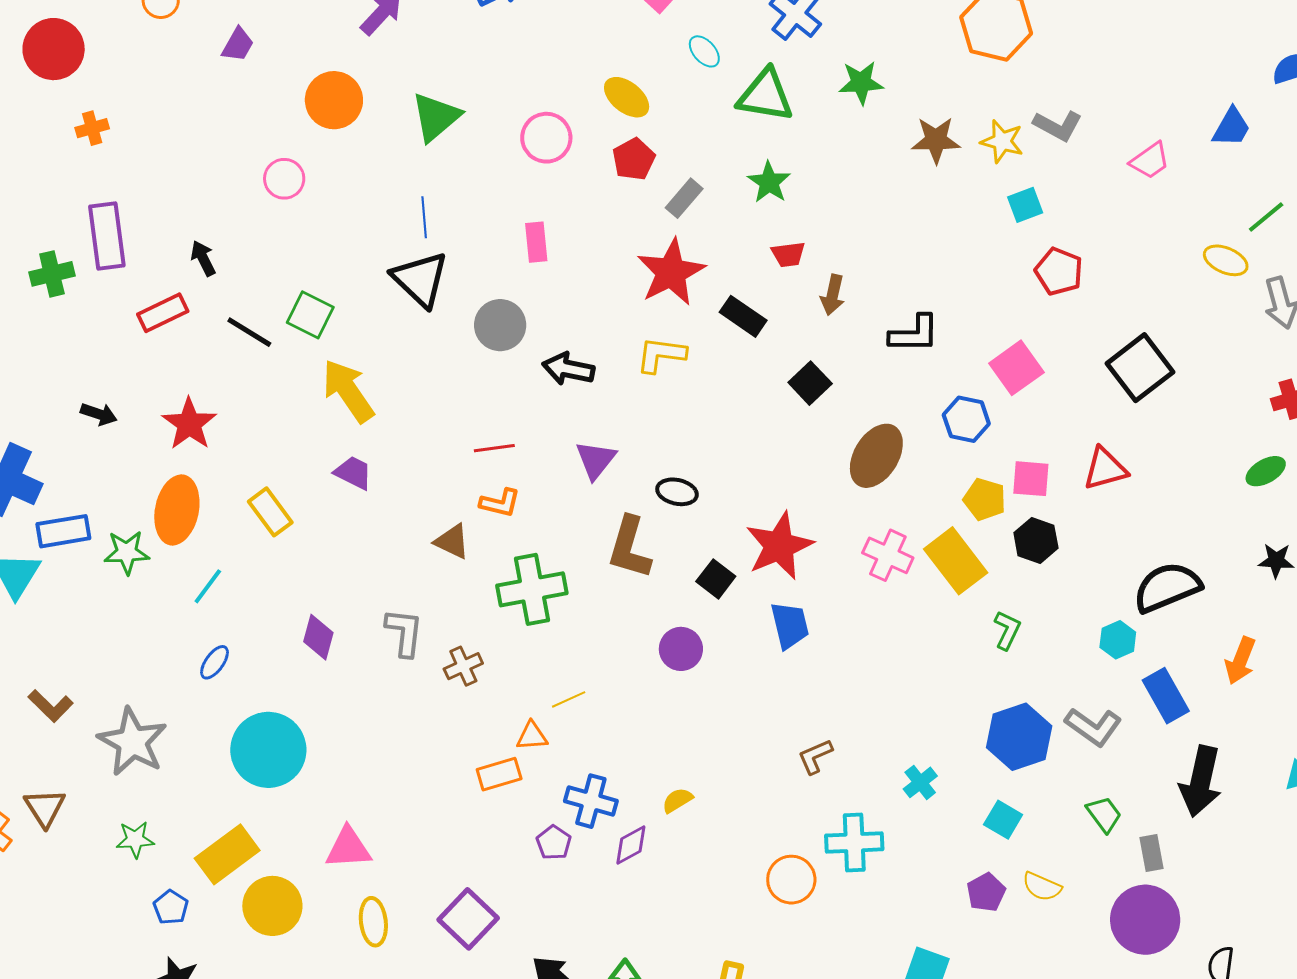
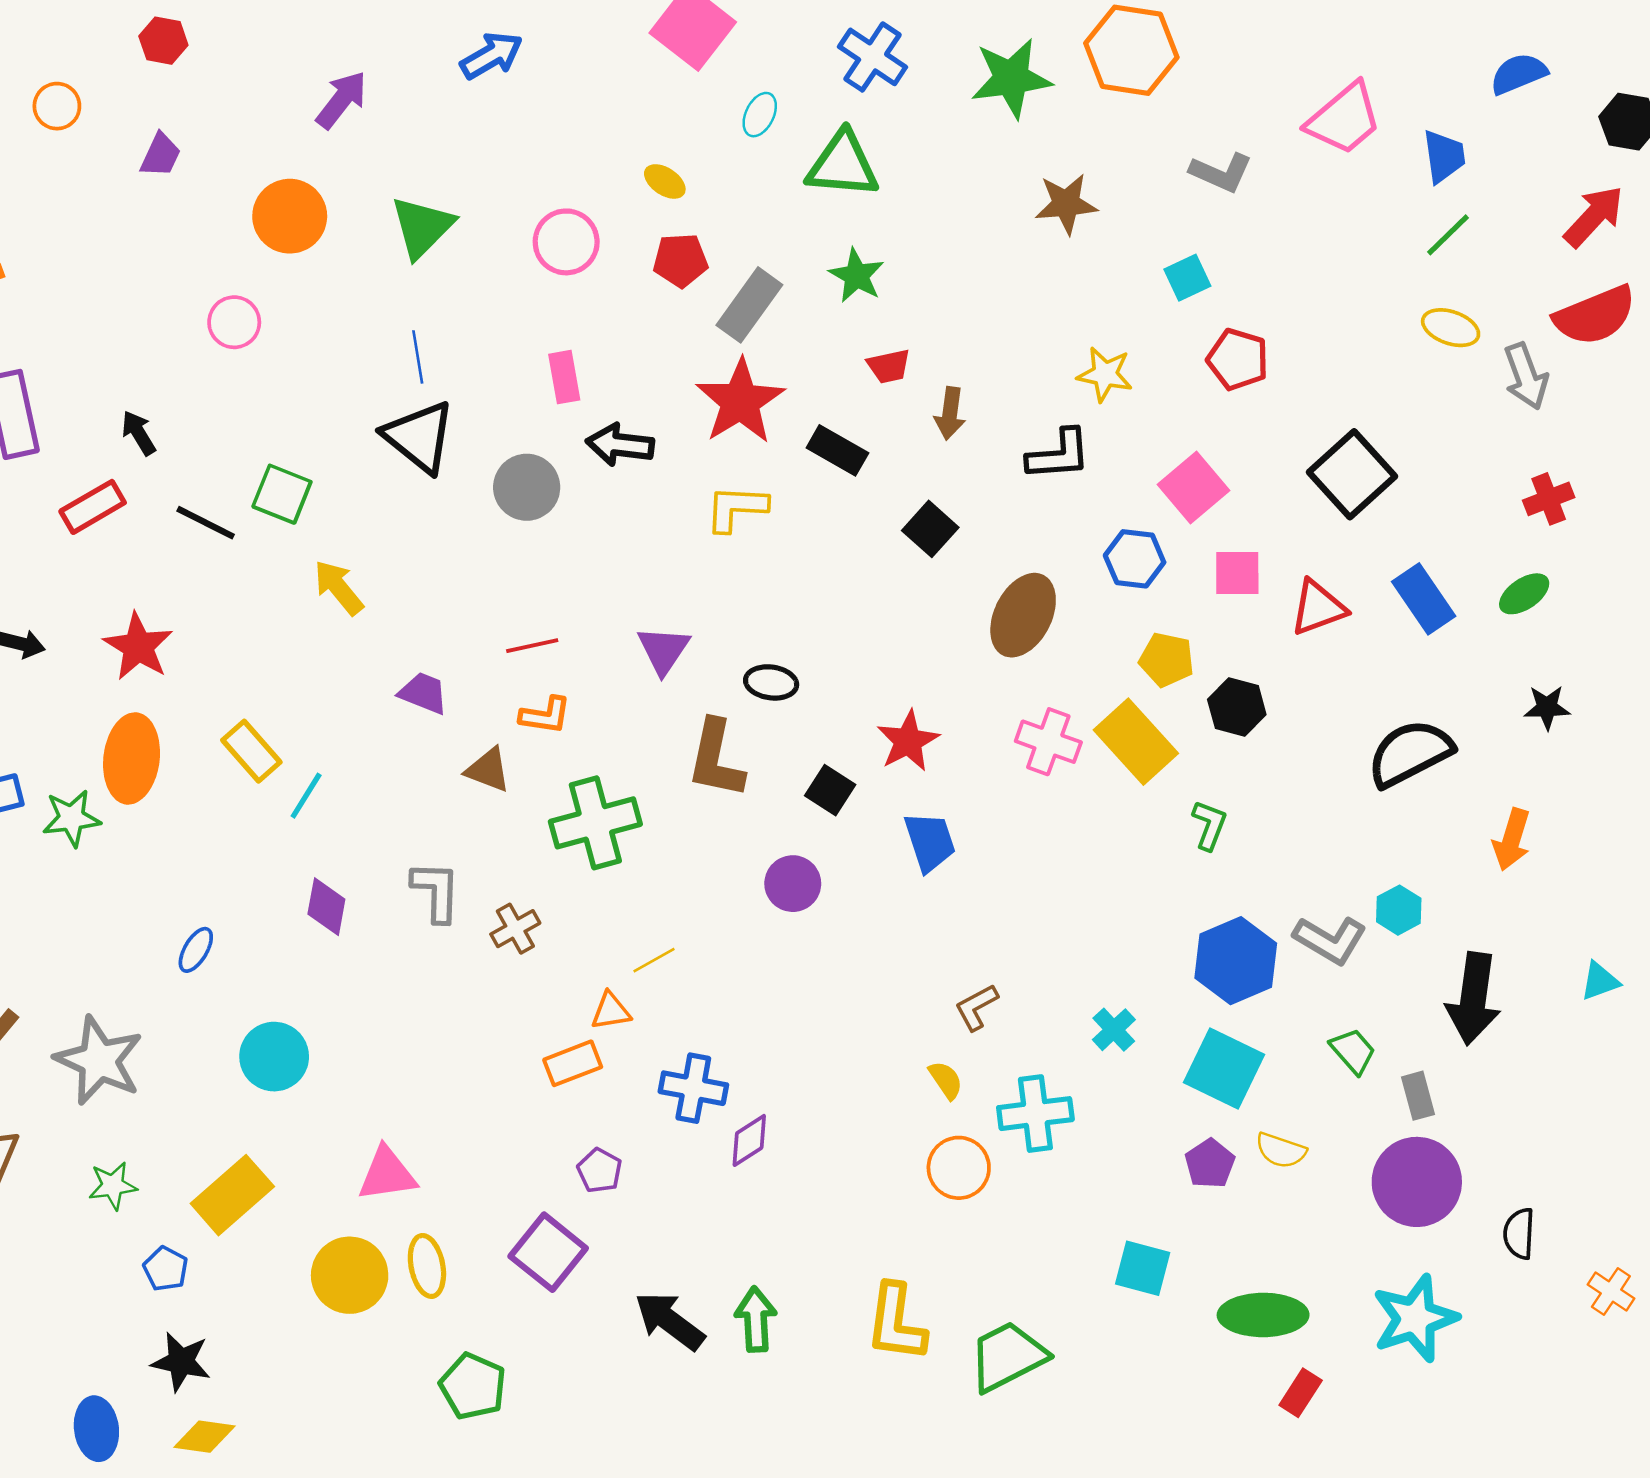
cyan ellipse: (704, 51) -> (760, 115), turned 72
green star: (861, 83) -> (1011, 78), moved, size x1.4
yellow ellipse: (627, 97) -> (665, 181), size x0.7
blue trapezoid: (1231, 127) -> (1444, 156), turned -33
yellow star: (1002, 141) -> (1105, 374), moved
red pentagon: (634, 159) -> (680, 260), turned 30
pink trapezoid: (1150, 161) -> (1344, 119), moved, size x1.5
gray rectangle: (684, 198) -> (749, 305), size x1.4
green line: (1266, 217) -> (1448, 235), moved
black arrow: (568, 369) -> (620, 445), moved
yellow arrow: (348, 391) -> (339, 588), size x0.7
purple trapezoid: (353, 473) -> (423, 693), moved
pink square: (1031, 479) -> (1237, 573), moved
red star: (779, 546) -> (908, 741), size x0.7
cyan line: (208, 586) -> (306, 796), moved
cyan hexagon: (1118, 640) -> (1399, 910), moved
blue rectangle: (1166, 696) -> (1424, 599), moved
cyan circle: (268, 750) -> (274, 1057), size x0.7
yellow semicircle: (677, 800) -> (946, 1080), moved, turned 92
cyan square: (1003, 820) -> (1224, 1069), size x1.6
purple pentagon: (554, 843) -> (600, 1171), moved
yellow circle: (272, 906) -> (350, 1275), moved

